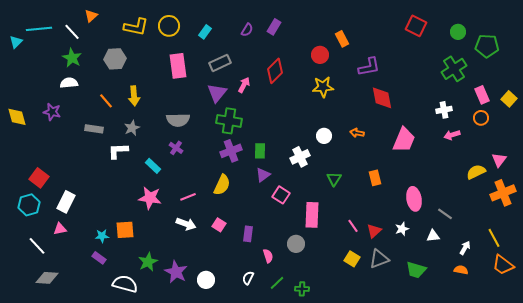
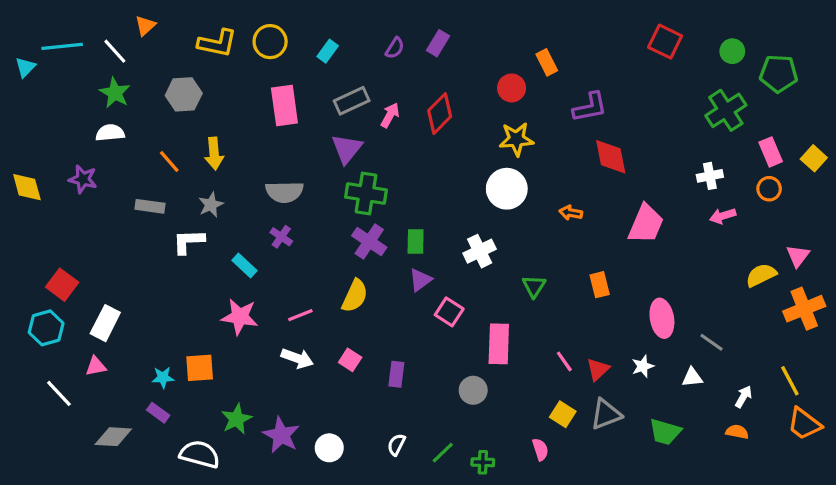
pink arrow: (244, 85) -> (390, 115), moved
white circle: (324, 136) -> (507, 189), moved, size x1.6
purple cross: (231, 151) -> (369, 242), turned -35
pink semicircle: (268, 256) -> (540, 449), moved
gray diamond: (47, 278) -> (113, 437), moved

